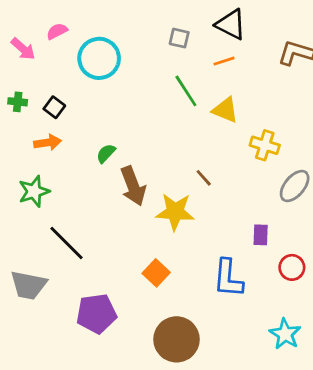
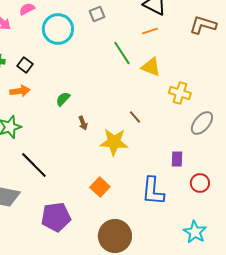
gray square: (179, 38) -> (97, 14), moved, turned -35
brown arrow: (133, 186) -> (83, 123), size x0.5

